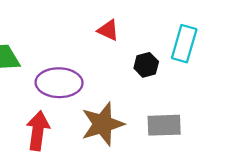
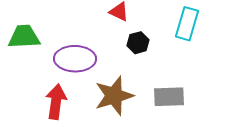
black hexagon: (146, 65) -> (138, 43), moved

